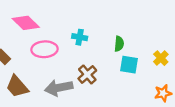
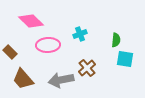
cyan cross: (80, 37) -> (80, 34), turned -32

